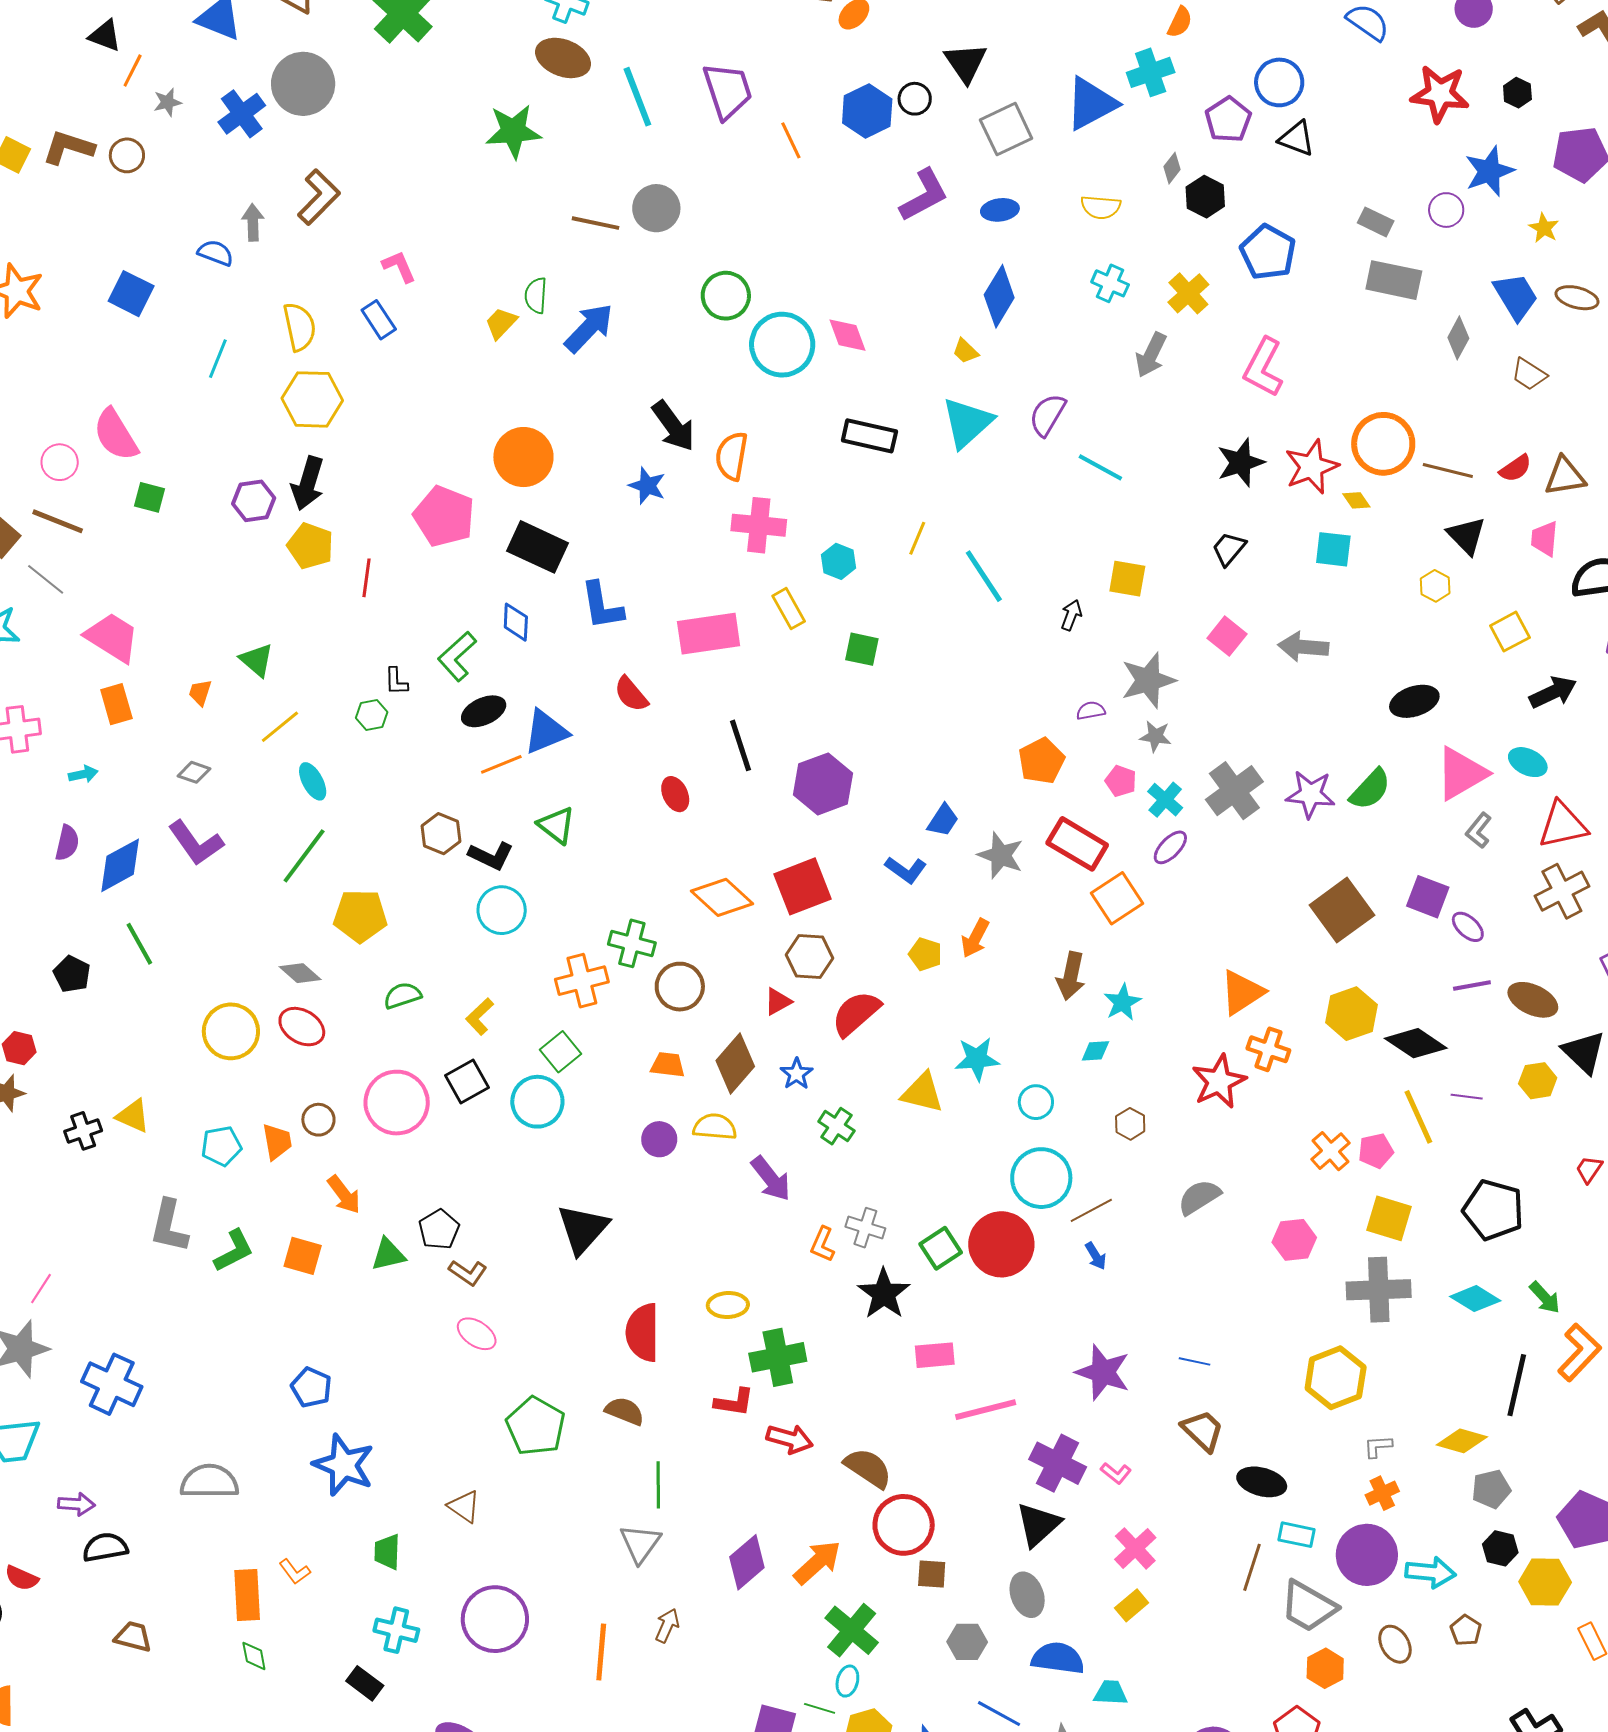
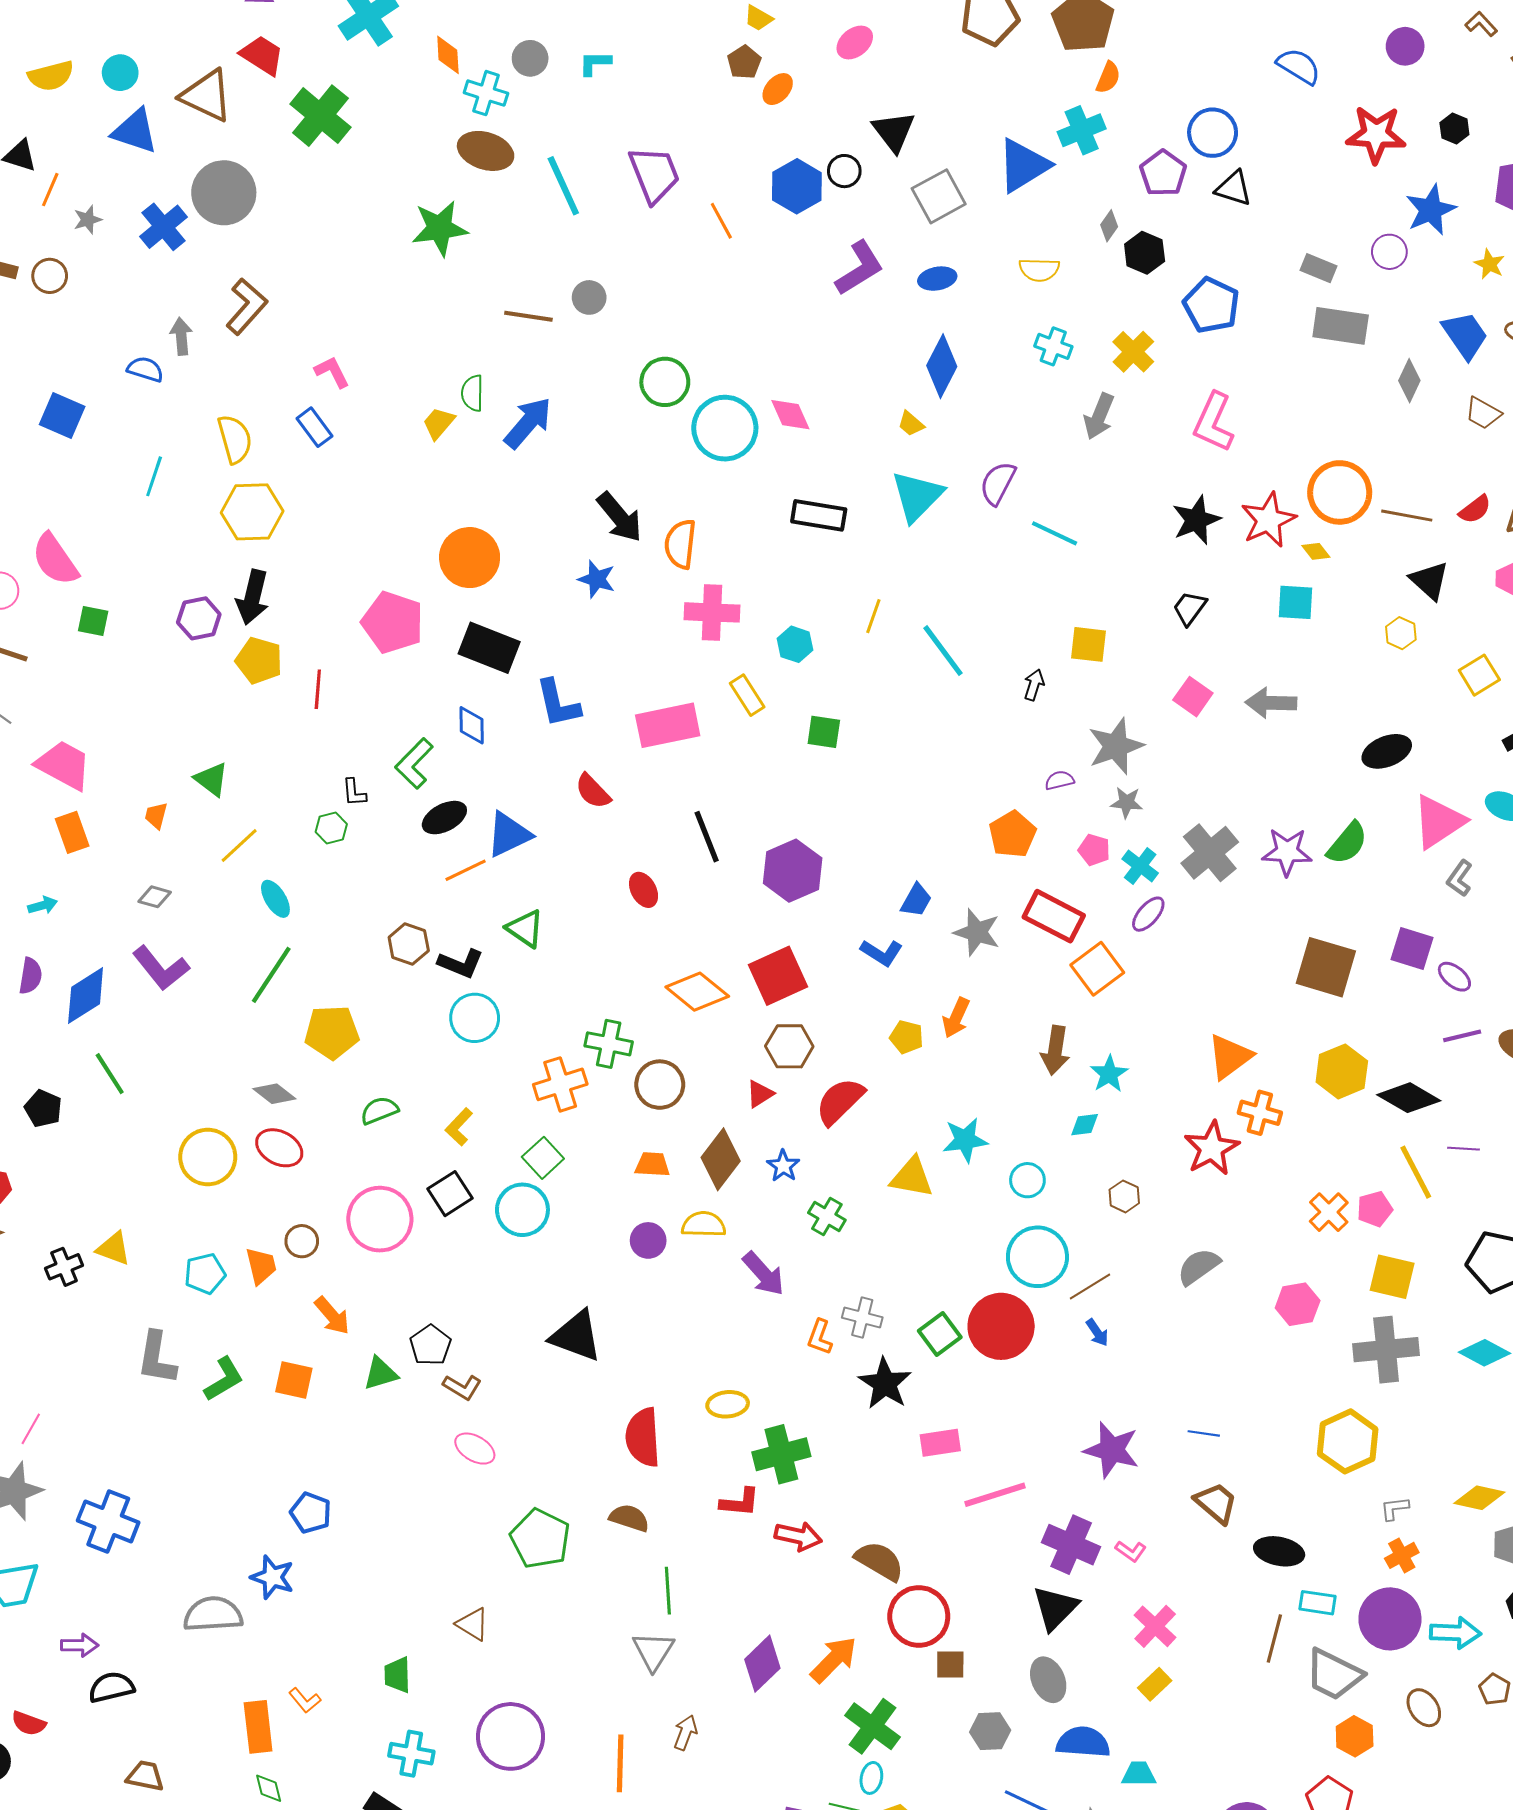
gray circle: (656, 208) -> (589, 297), size x0.7
brown square: (1342, 910) -> (1326, 967), turned -34
black triangle: (583, 1229) -> (576, 1336), turned -48
blue star: (344, 1465) -> (272, 1577), moved, size x0.7

